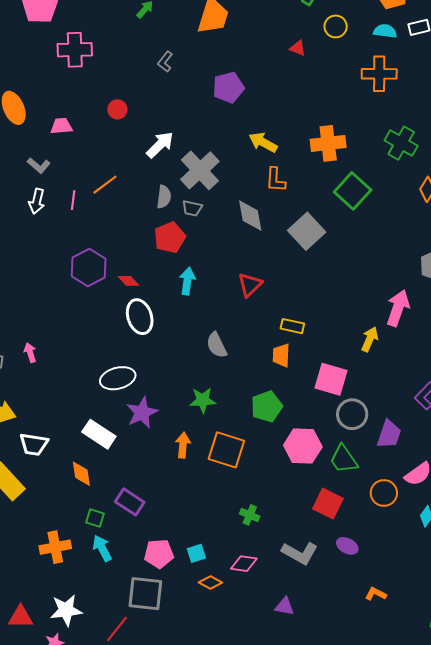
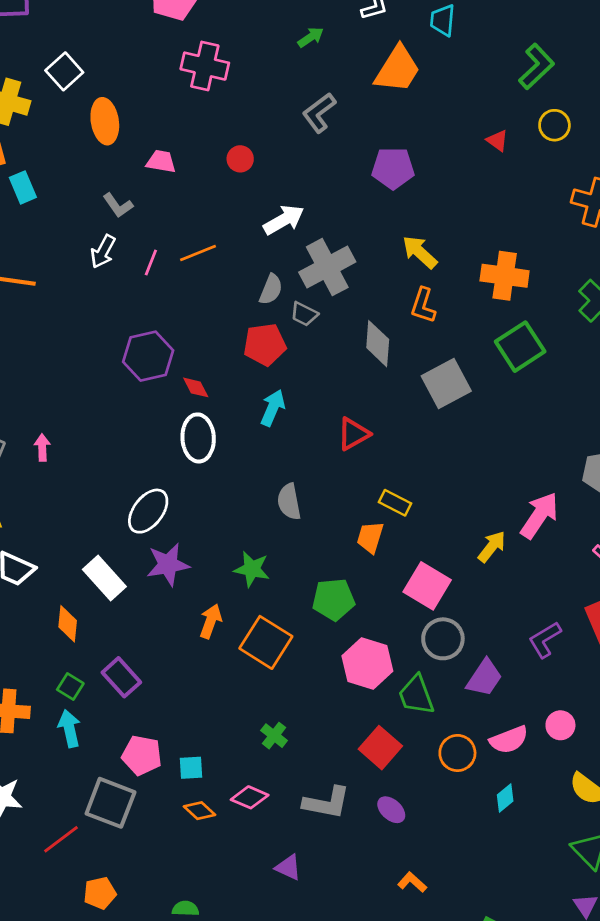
gray L-shape: (165, 62) -> (319, 113), size x1.4
white ellipse: (118, 378) -> (148, 511), turned -52
gray L-shape: (300, 553) -> (327, 803), turned -33

